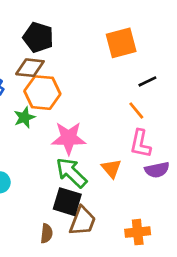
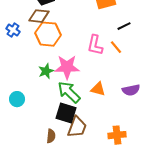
green star: (24, 117) -> (46, 71), moved
pink L-shape: (140, 144) -> (95, 45), moved
orange triangle: (111, 168) -> (98, 89), turned -35

